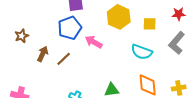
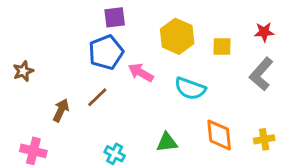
brown star: (22, 36) -> (23, 71), moved
cyan semicircle: (142, 52) -> (190, 89), moved
brown arrow: (43, 54) -> (61, 110), moved

